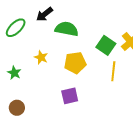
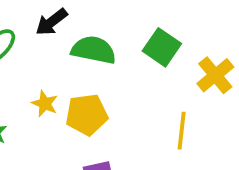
green square: (106, 45) -> (162, 47), moved
yellow pentagon: (75, 63) -> (87, 115), moved

